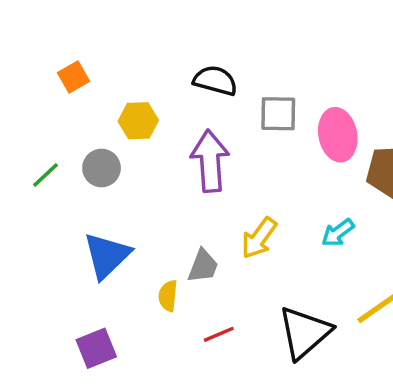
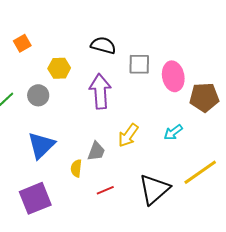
purple square: (96, 348) -> (35, 198), size x1.4

